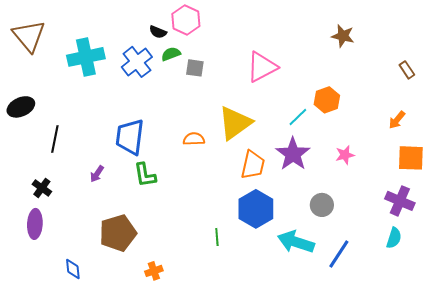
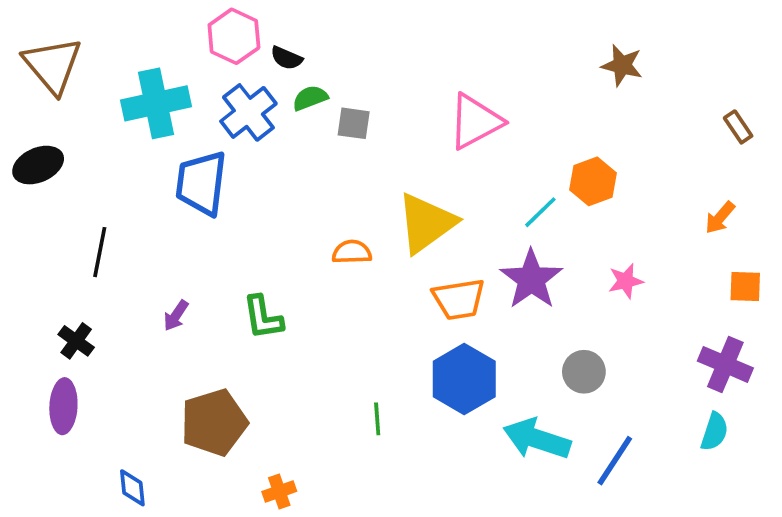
pink hexagon: (186, 20) -> (234, 36), moved
black ellipse: (21, 107) -> (38, 165), moved
blue trapezoid: (130, 137) -> (201, 183), moved
orange square: (411, 158) -> (745, 287), size x0.7
orange trapezoid: (253, 165) -> (459, 299), turned 68
green line: (217, 237) -> (377, 419), moved

